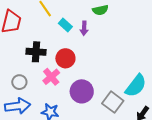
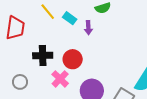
cyan rectangle: (65, 25) -> (70, 18), moved
gray circle: (19, 82) -> (20, 82), moved

